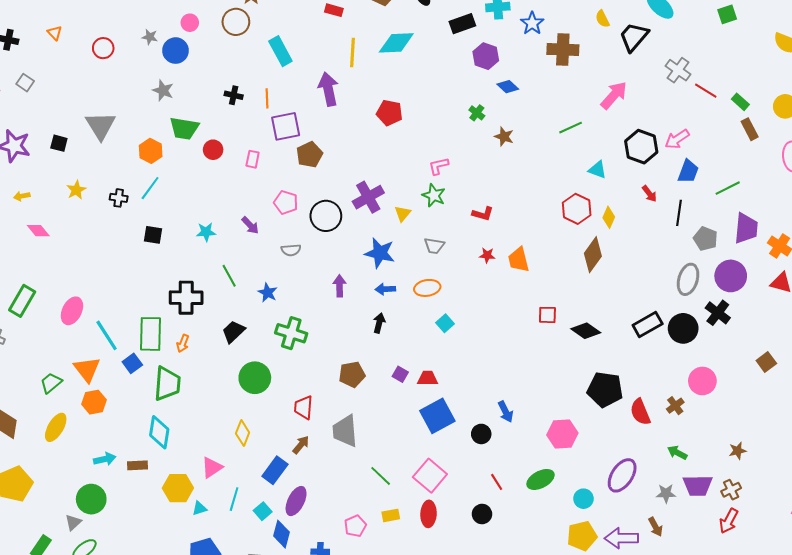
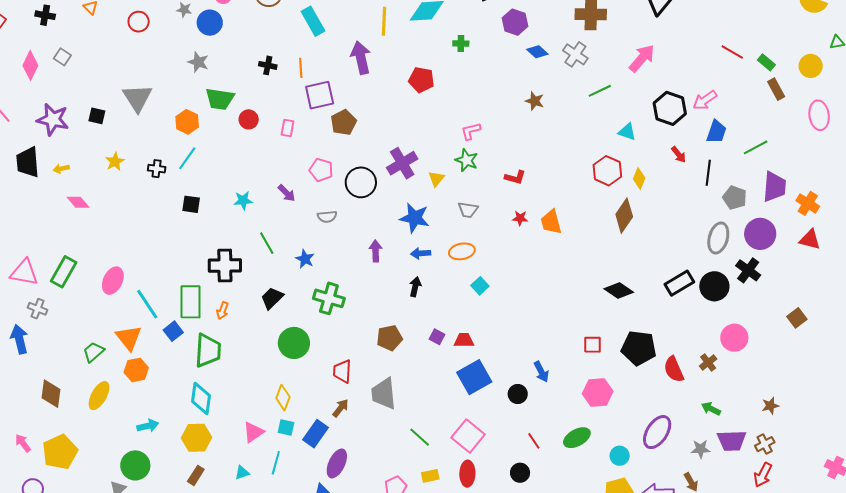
gray cross: (678, 70) -> (575, 54), moved
green cross: (477, 113) -> (461, 44), moved, turned -35
red square: (547, 315) -> (592, 345), moved
brown rectangle: (137, 465) -> (196, 475), moved, turned -54
yellow hexagon: (178, 488) -> (196, 438), moved
cyan square: (263, 511) -> (286, 428), moved, turned -36

